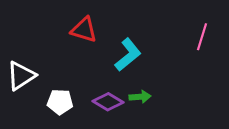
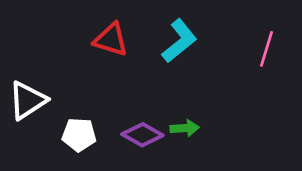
cyan L-shape: (128, 55) -> (179, 41), moved

